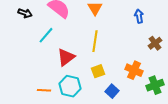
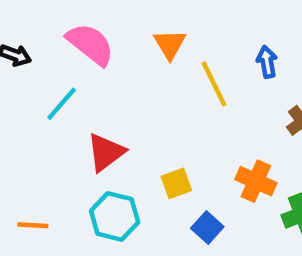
yellow line: (95, 41) -> (214, 84), moved, turned -35
orange line: (44, 90) -> (33, 225), moved

